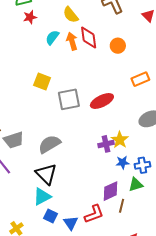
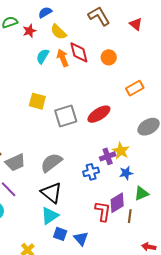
red star: (30, 17) -> (29, 31), moved
blue cross: (142, 165) -> (91, 172), moved
red L-shape: (94, 214) -> (103, 211), moved, turned -55

